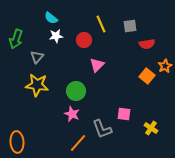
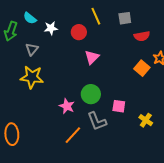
cyan semicircle: (51, 18) -> (30, 18), moved
green circle: (76, 91) -> (91, 94), moved

